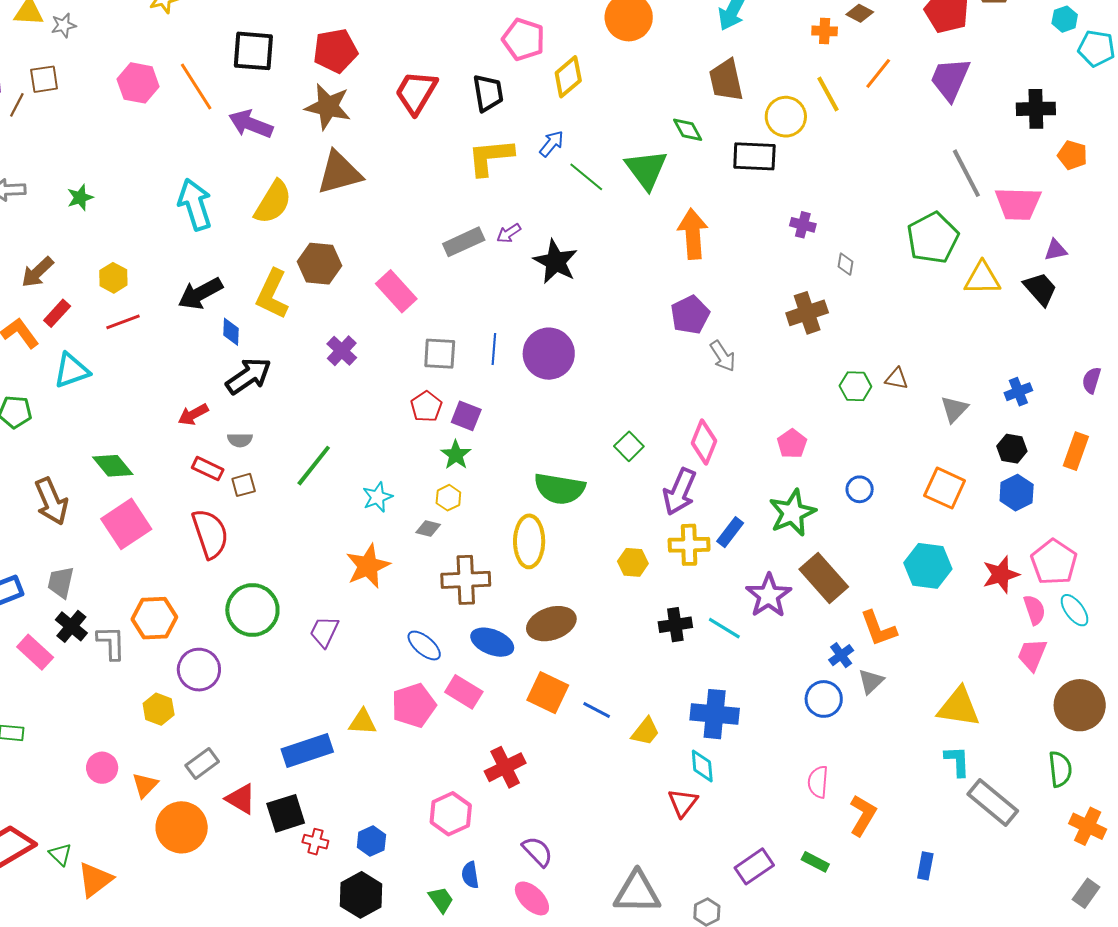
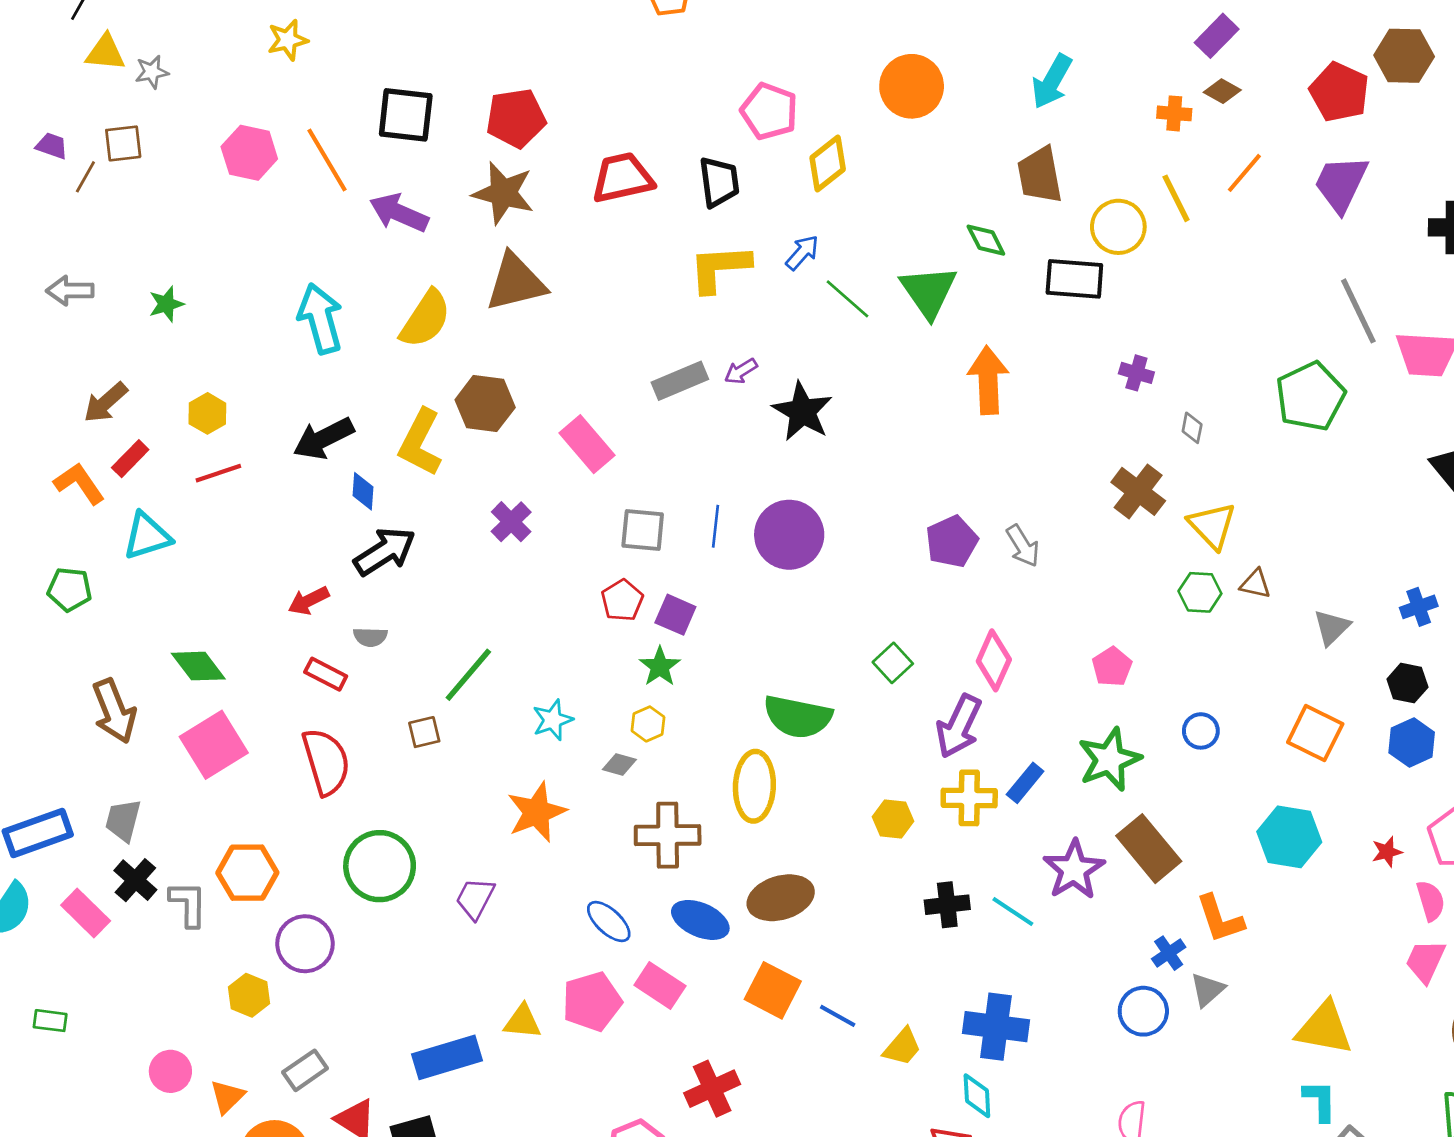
red trapezoid: (416, 92) -> (622, 178), turned 45
yellow triangle: (982, 278) -> (1212, 526), moved, turned 45
brown cross: (807, 313) -> (1138, 491), turned -36
purple pentagon: (690, 315) -> (952, 542), moved
brown square: (244, 485) -> (424, 732), moved
red star: (1001, 575) -> (1387, 852), size x0.6

